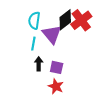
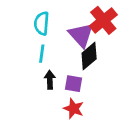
black diamond: (65, 20) -> (89, 56), moved
purple triangle: (52, 34) -> (81, 35), moved

